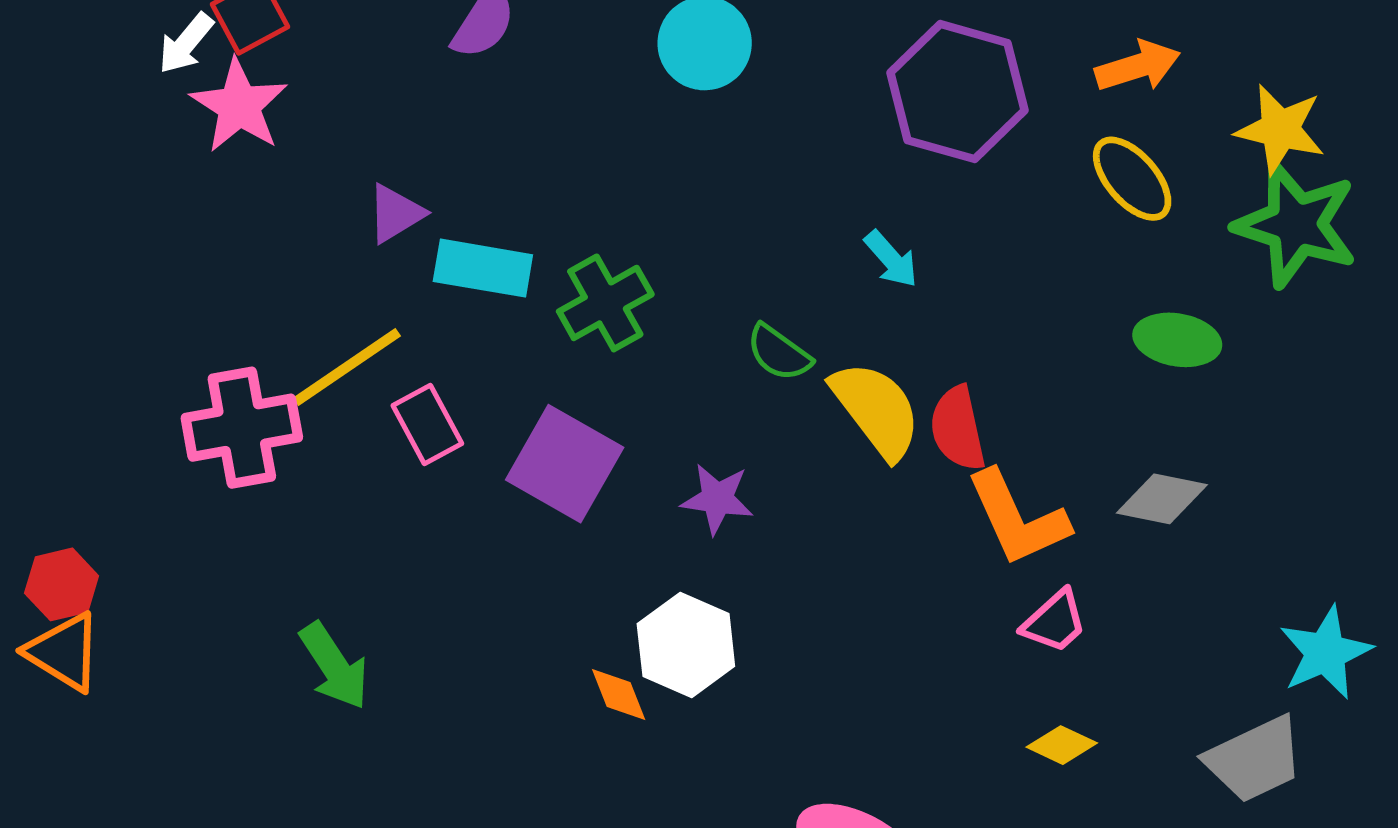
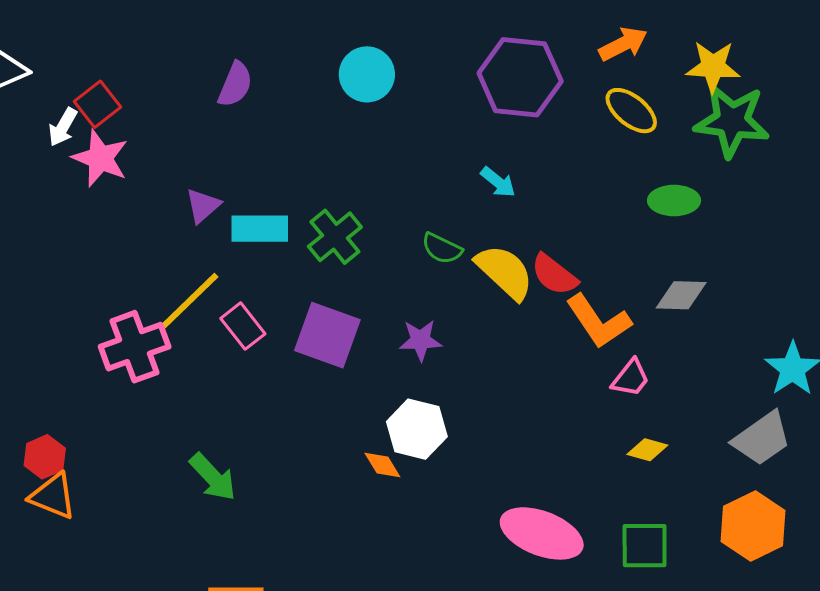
red semicircle: (958, 428) -> (554, 275), turned -30

